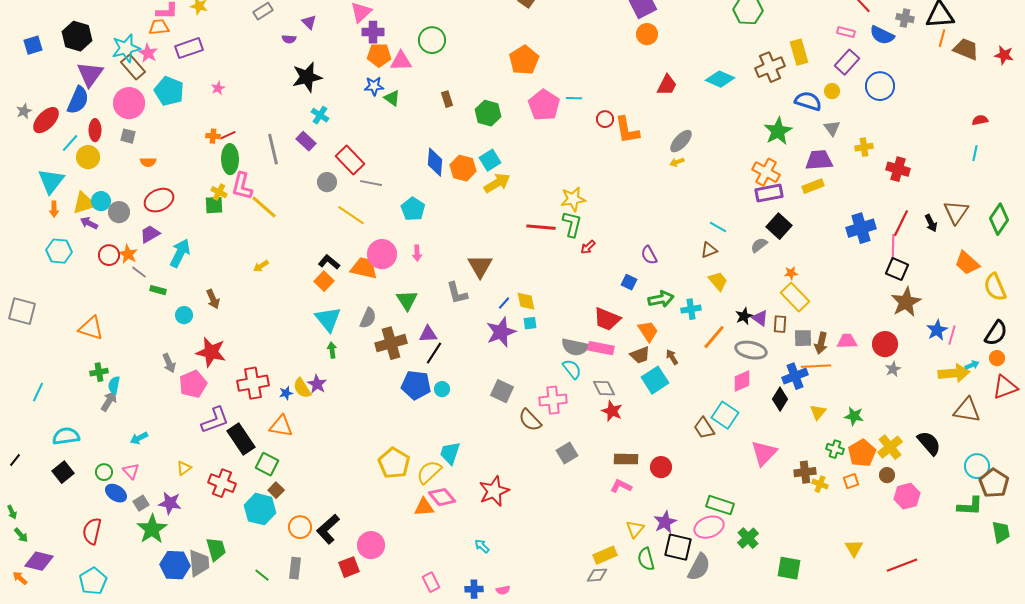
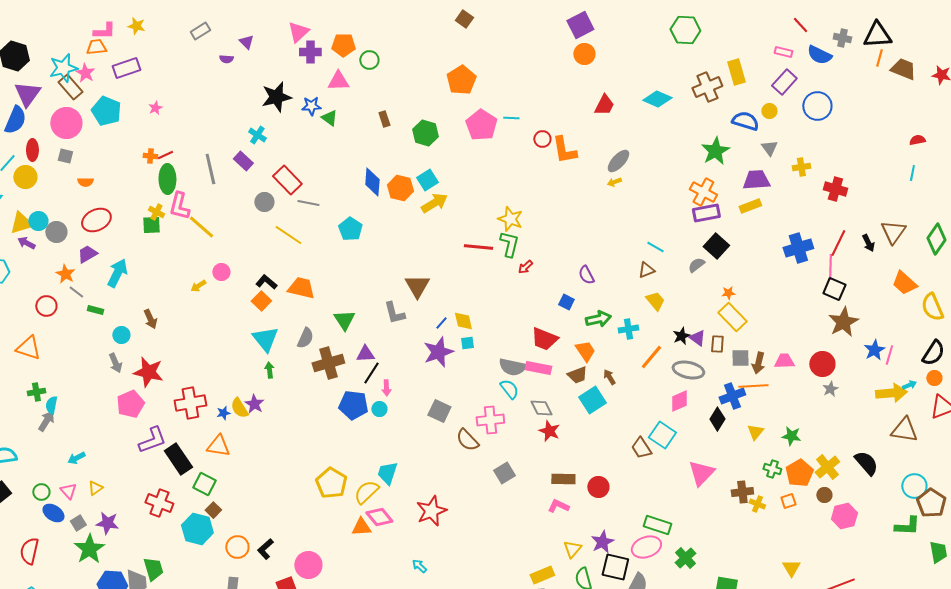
green circle: (432, 40) -> (369, 60), size x0.7
orange pentagon: (379, 55) -> (343, 45), moved
black star: (307, 77) -> (276, 97), moved
yellow star: (573, 199) -> (510, 219), turned 30
pink arrow: (417, 253) -> (386, 388), moved
pink circle: (382, 254) -> (221, 272), moved, size x0.6
red circle: (109, 255) -> (46, 306), moved
gray arrow: (169, 363) -> (115, 363), moved
yellow triangle: (184, 468) -> (95, 488), moved
black L-shape: (328, 529) -> (265, 549), size x0.7

